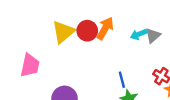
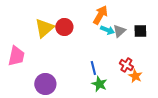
orange arrow: (105, 28) -> (100, 15), moved
cyan arrow: (139, 34) -> (107, 30), turned -136

